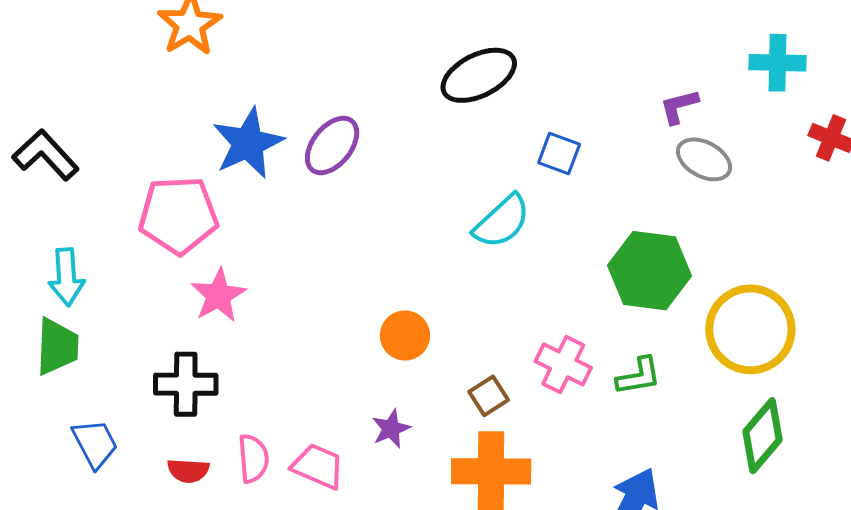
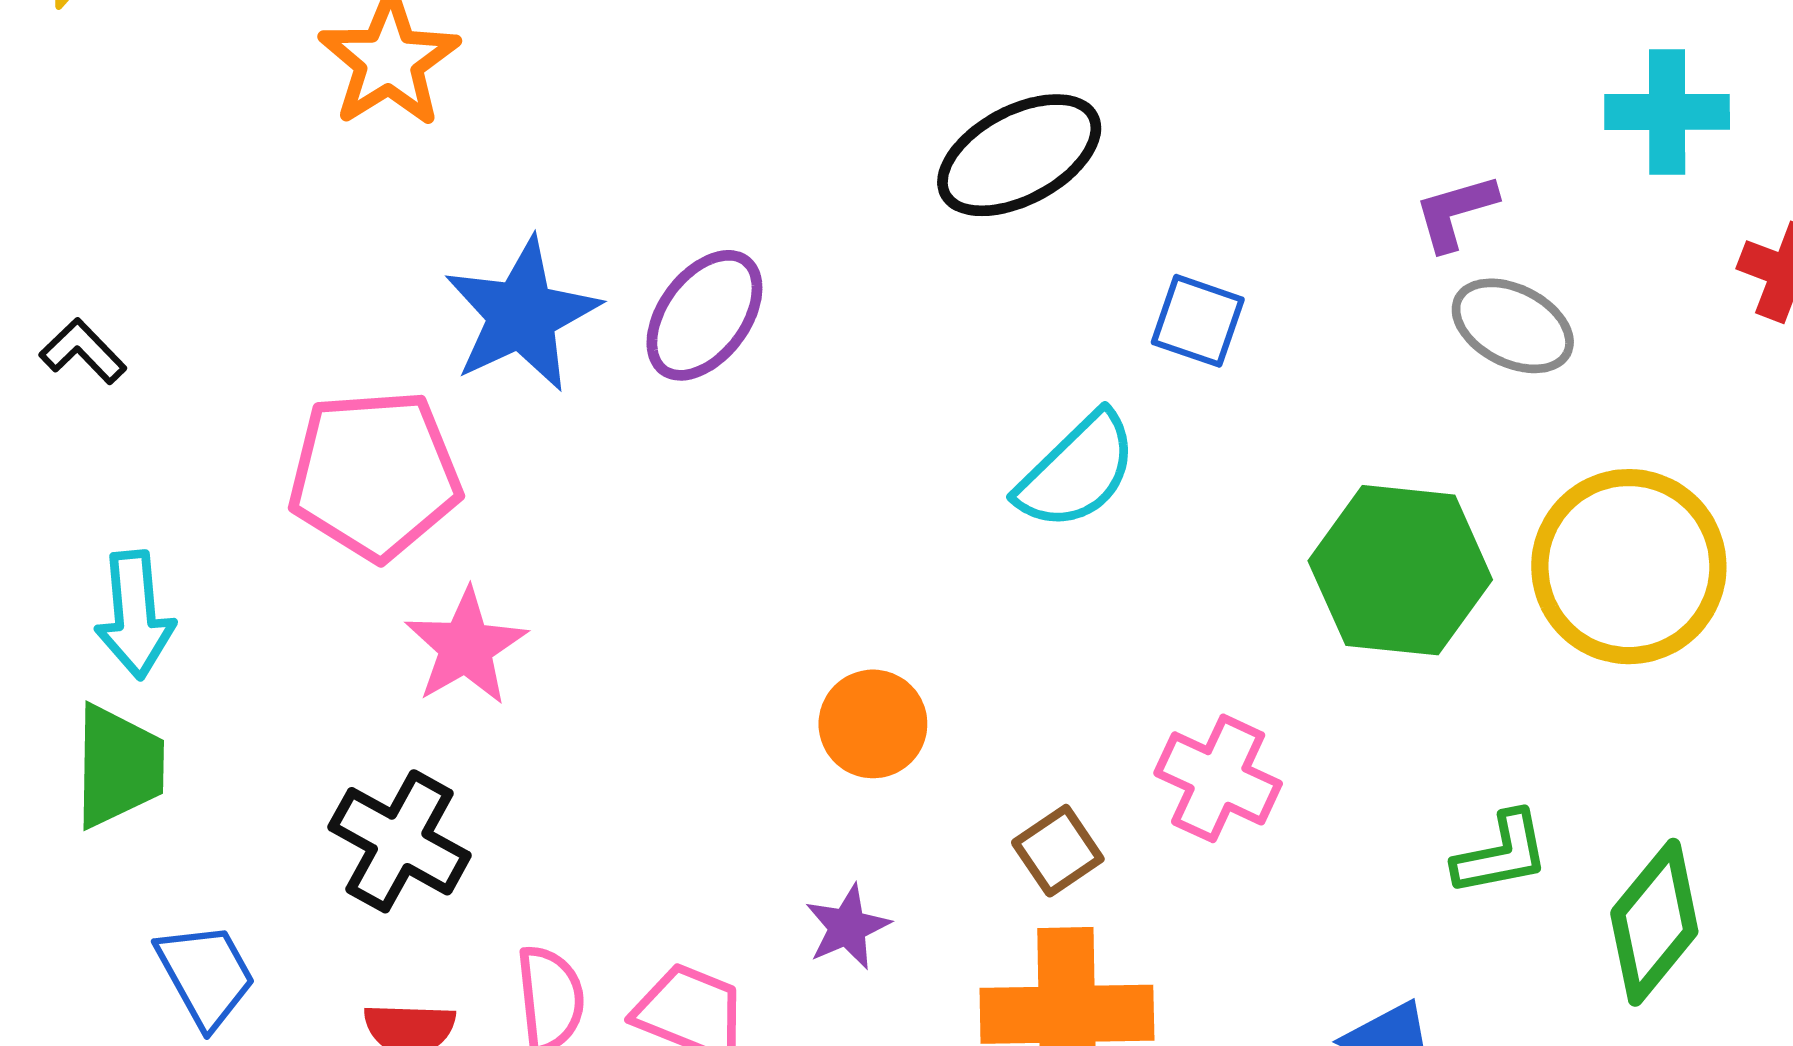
black L-shape: (46, 155) -> (83, 351), size x0.6
yellow circle: (750, 329) -> (1629, 567), moved
green L-shape: (639, 376) -> (1501, 854), moved
black cross: (186, 384) -> (400, 841), turned 30

